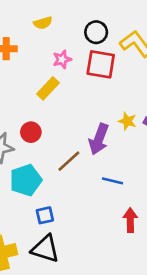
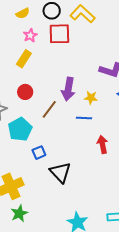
yellow semicircle: (43, 23) -> (23, 13), moved
yellow star: (127, 121) -> (91, 98), moved
red circle: (31, 132) -> (25, 92), moved
black triangle: (45, 249) -> (60, 172), moved, turned 40

